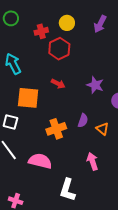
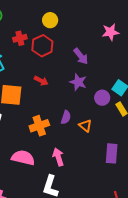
purple arrow: (100, 24) -> (81, 56), moved, turned -66
red cross: (41, 31) -> (20, 38), moved
pink arrow: (92, 161) -> (58, 157), moved

